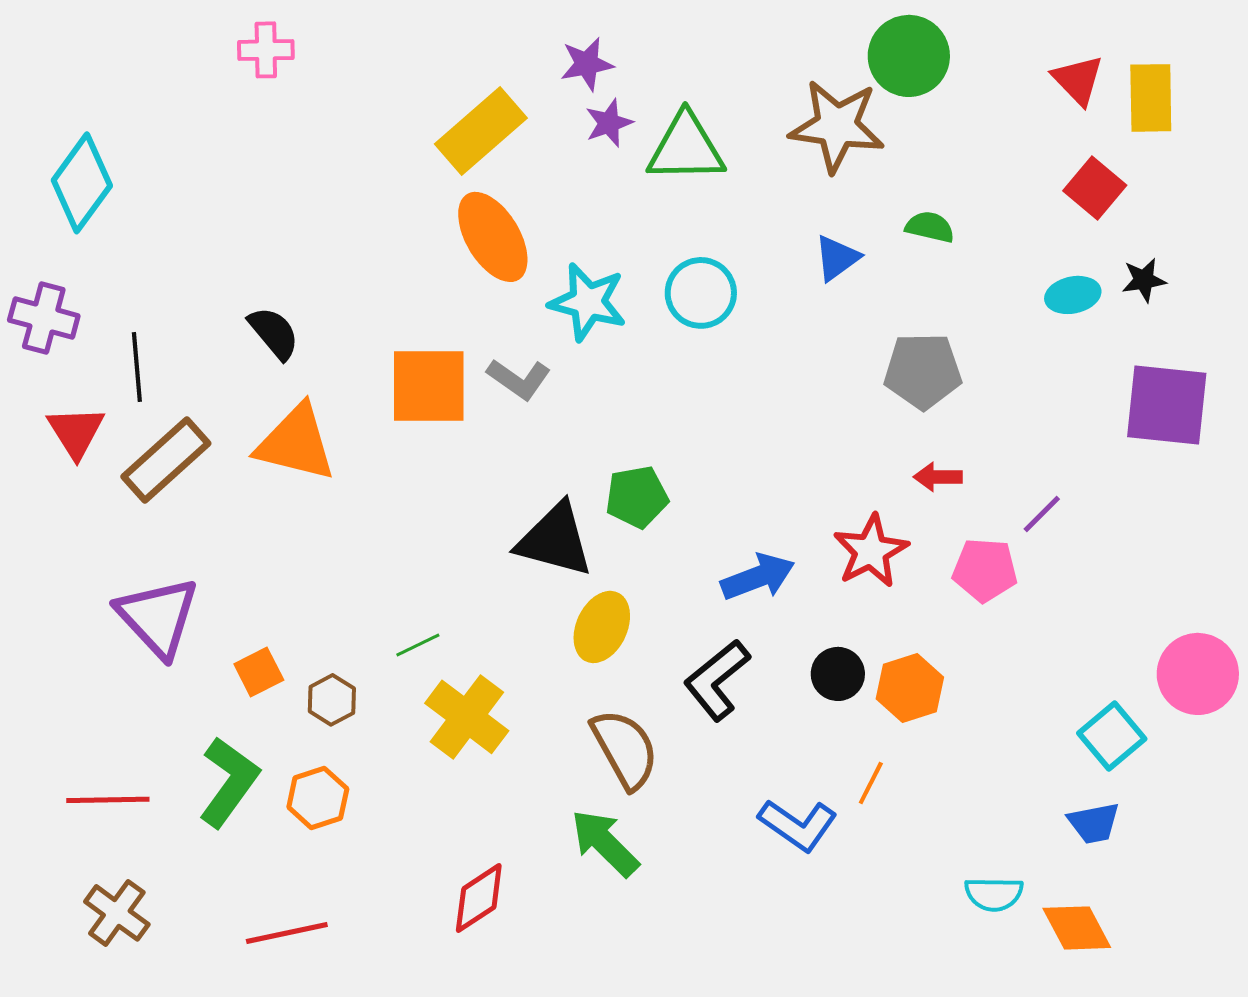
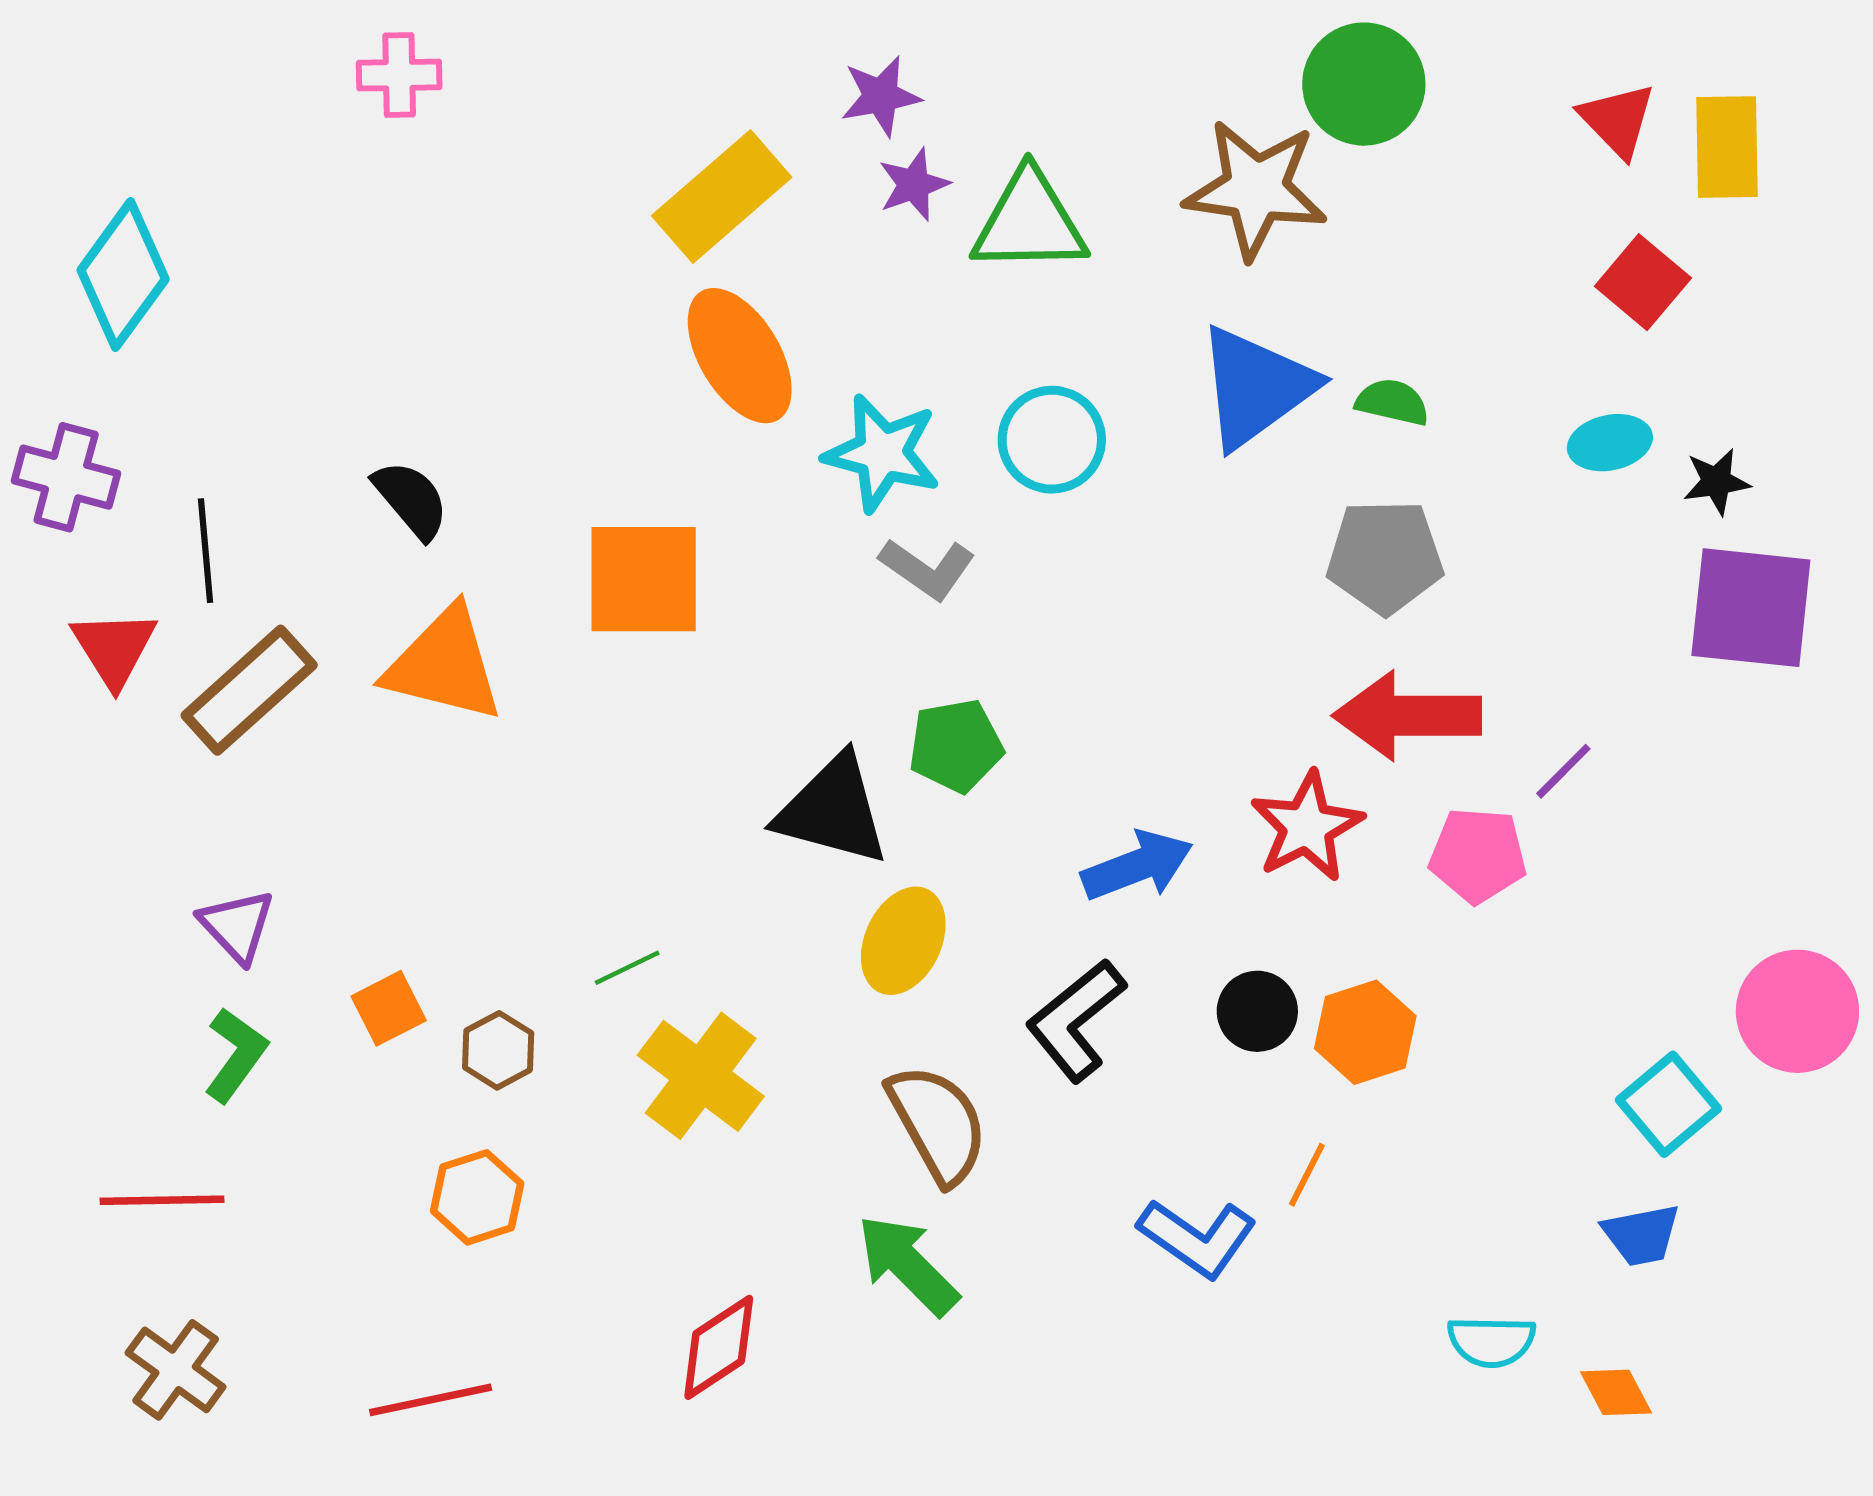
green semicircle: (930, 227) -> (1392, 402), moved
blue triangle: (837, 258) -> (1256, 387), size x1.8
black star: (1144, 280) -> (1716, 482), moved
gray L-shape: (519, 379) -> (927, 569), moved
red arrow: (938, 477) -> (1407, 716), size x2.0
purple triangle: (158, 617) -> (237, 926), size x0.6
green L-shape: (229, 782) -> (236, 1055), moved, size x0.7
orange diamond: (1077, 928) -> (1616, 1392), size x0.7

